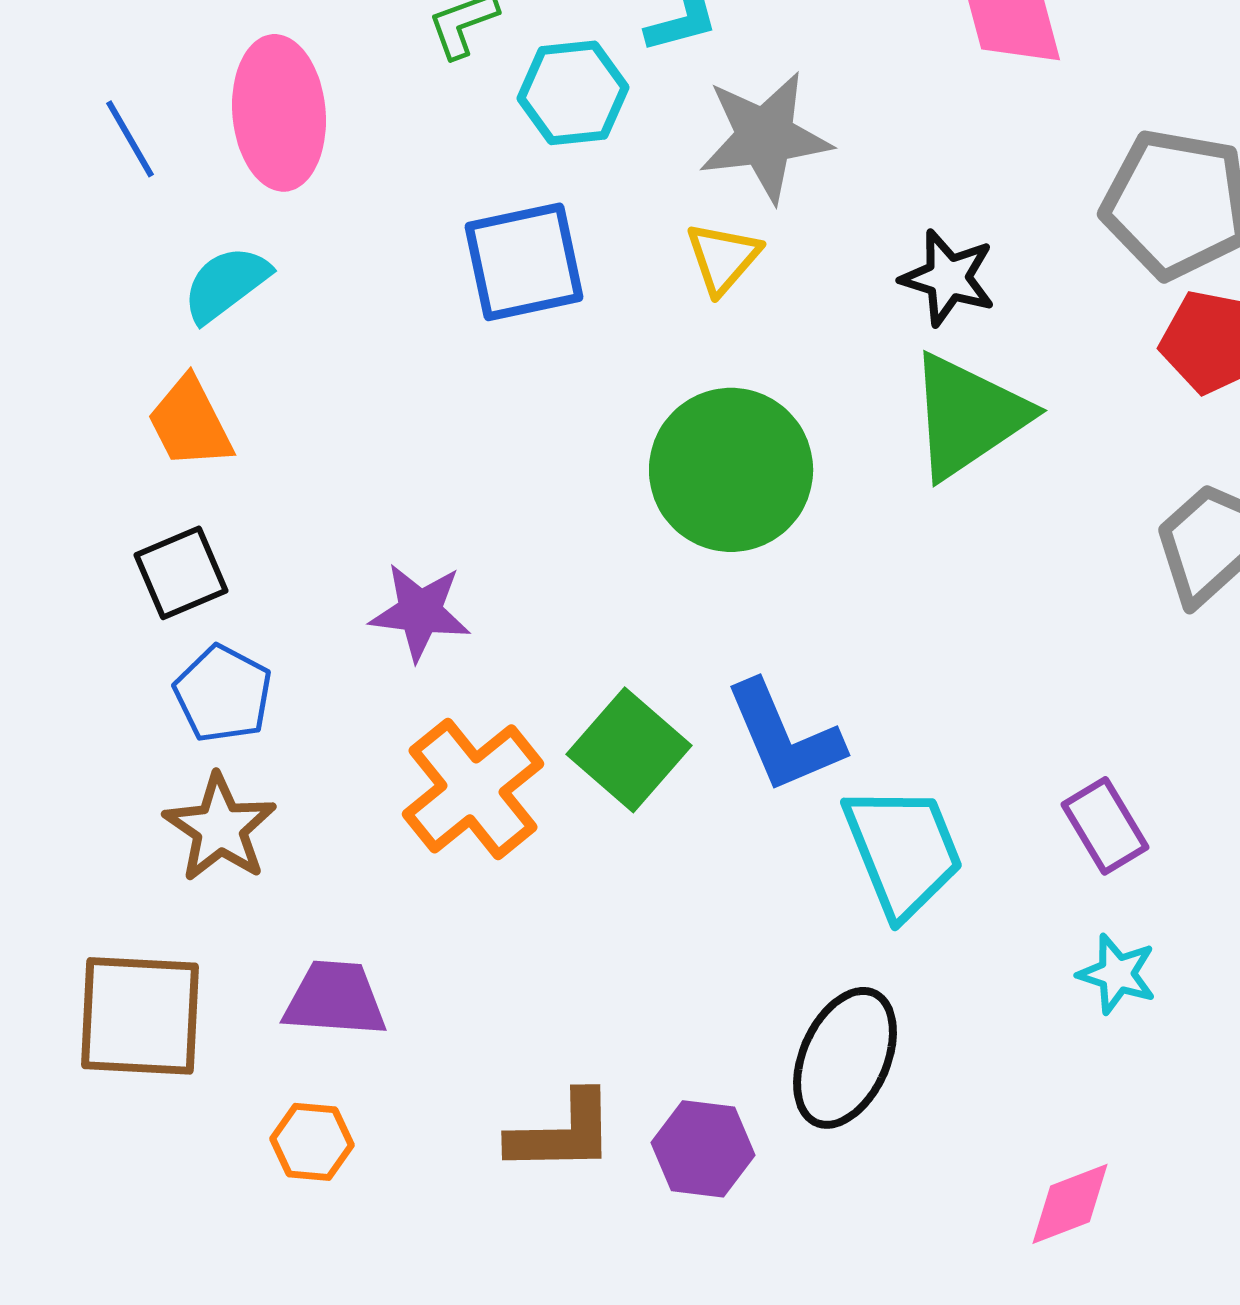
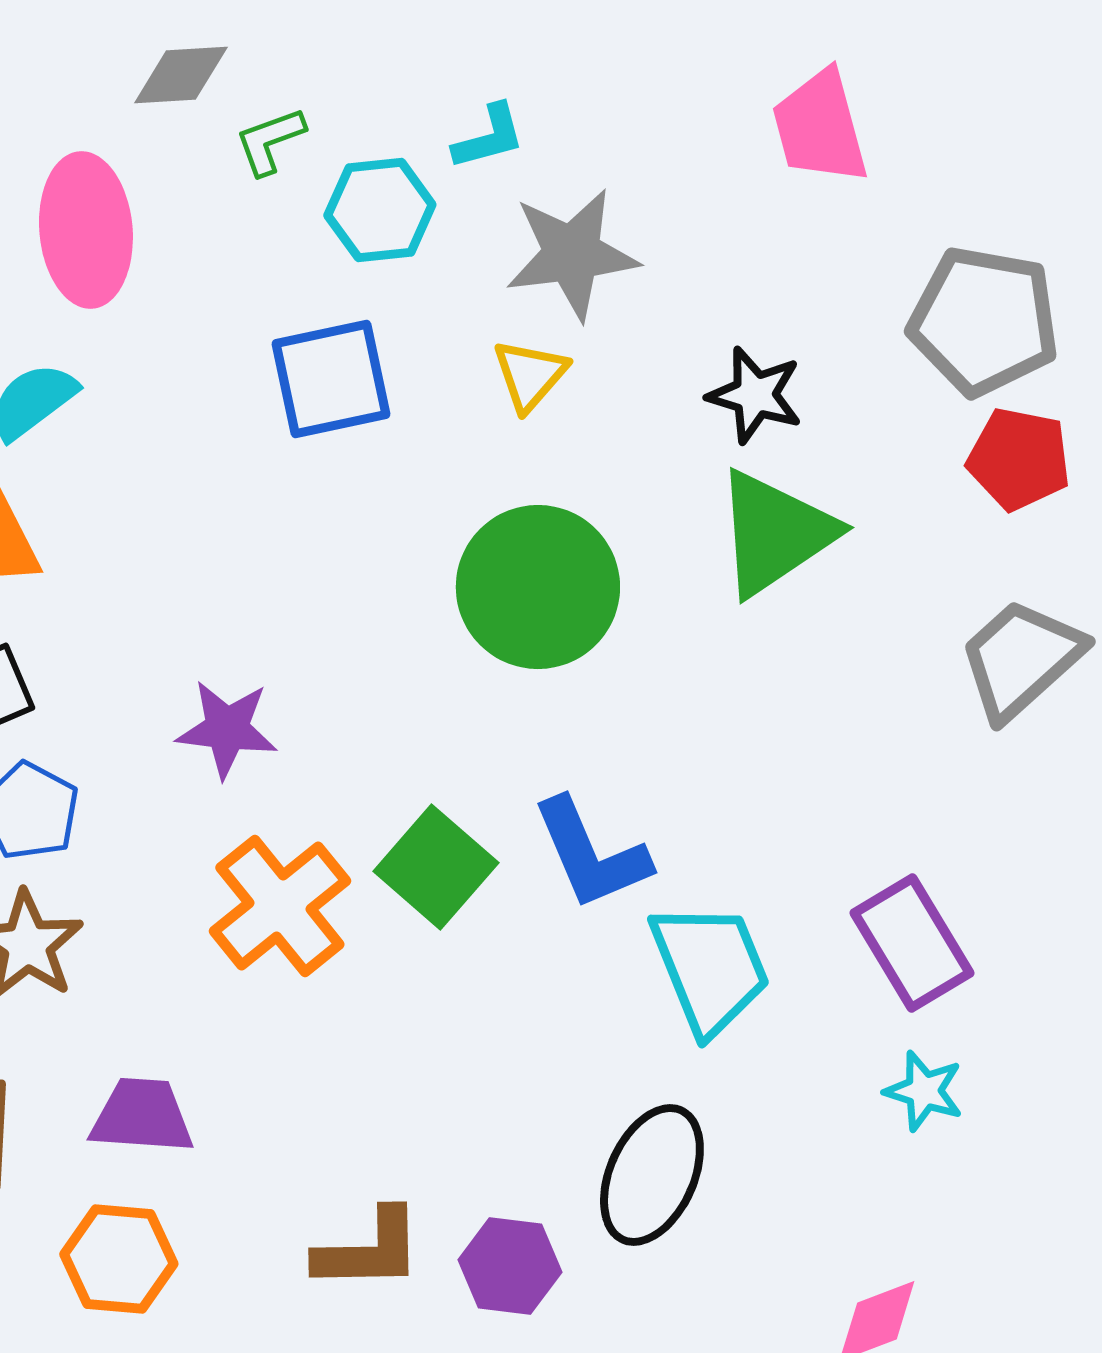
purple rectangle: (1105, 826) -> (912, 943), size x1.4
orange hexagon: (312, 1142) -> (119, 1259), size x1.4

